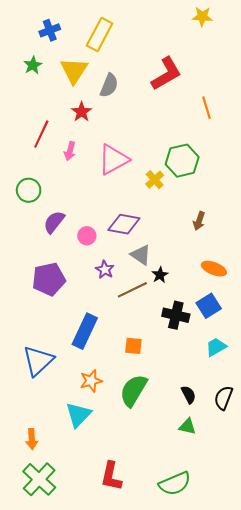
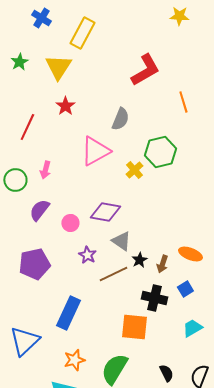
blue cross: (50, 30) -> (41, 18), moved, turned -36
gray semicircle: (109, 85) -> (120, 119), moved
pink arrow: (70, 151) -> (45, 170), moved
brown arrow: (199, 221) -> (162, 264), moved
blue square: (209, 306) -> (185, 289), size x0.7
orange square: (133, 346) -> (134, 327), moved, size x1.6

